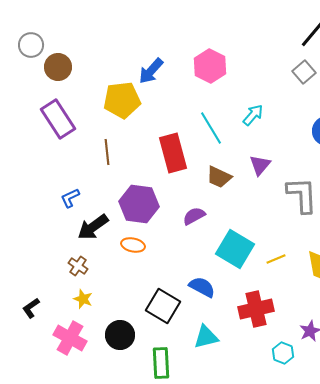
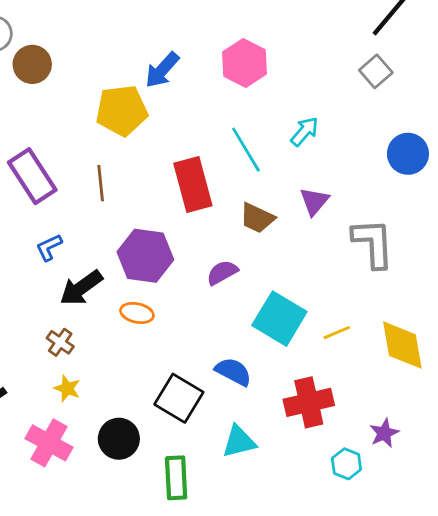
purple rectangle: (58, 119) -> (32, 176), moved

